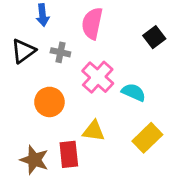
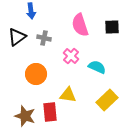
pink semicircle: (92, 23) -> (80, 25), moved, turned -30
black square: (154, 37) -> (112, 27), turned 35
pink cross: (98, 77) -> (71, 56), size x0.7

